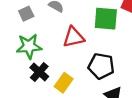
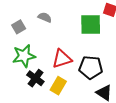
red triangle: (74, 37) -> (62, 59), moved

